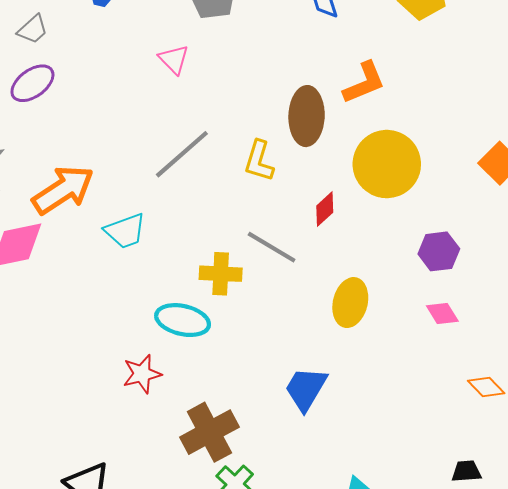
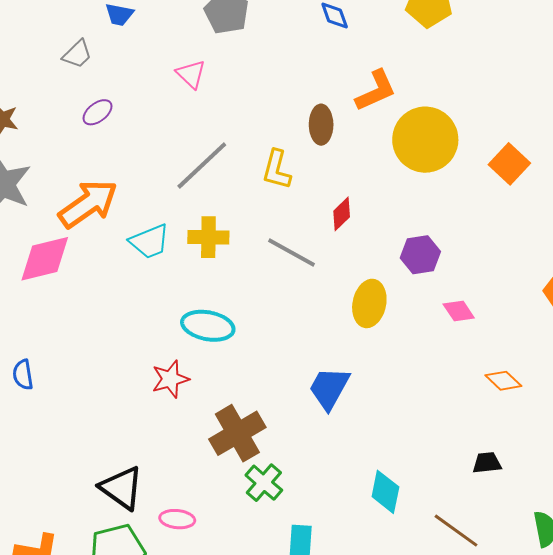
gray trapezoid: (33, 29) -> (77, 54), moved
purple ellipse: (32, 83) -> (98, 112), moved, size x0.7
brown ellipse: (307, 116) -> (321, 125), size x0.7
yellow circle: (387, 164) -> (425, 140), moved
purple hexagon: (439, 251) -> (420, 255), moved
yellow cross: (221, 274) -> (208, 237), moved

